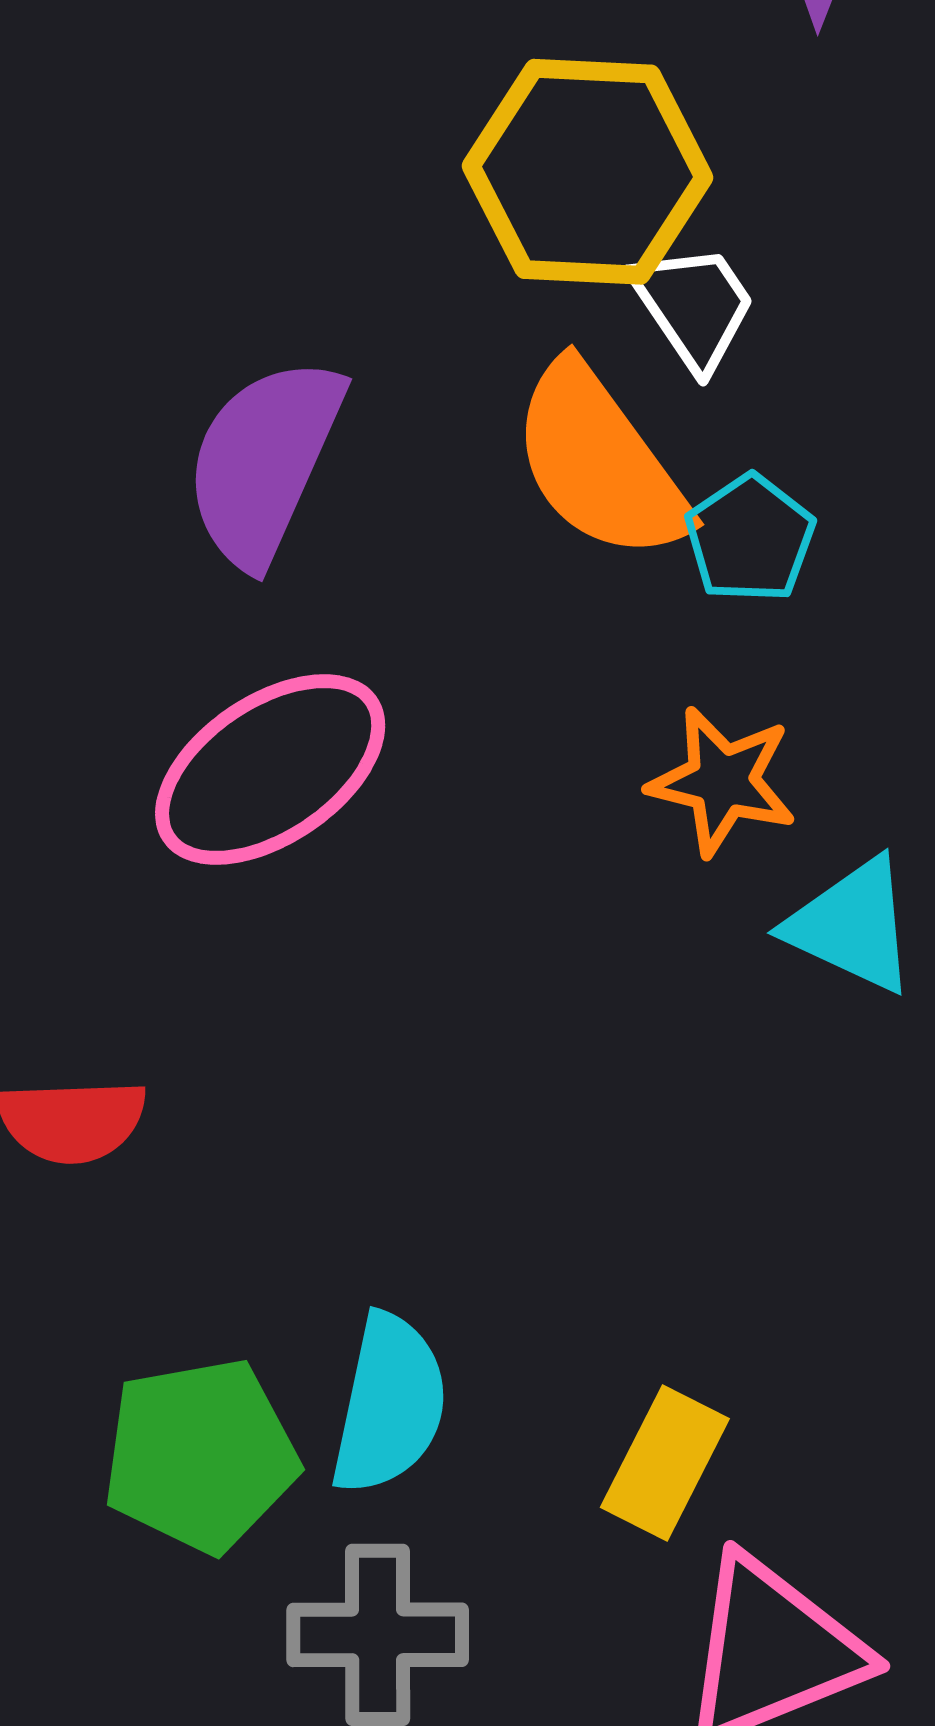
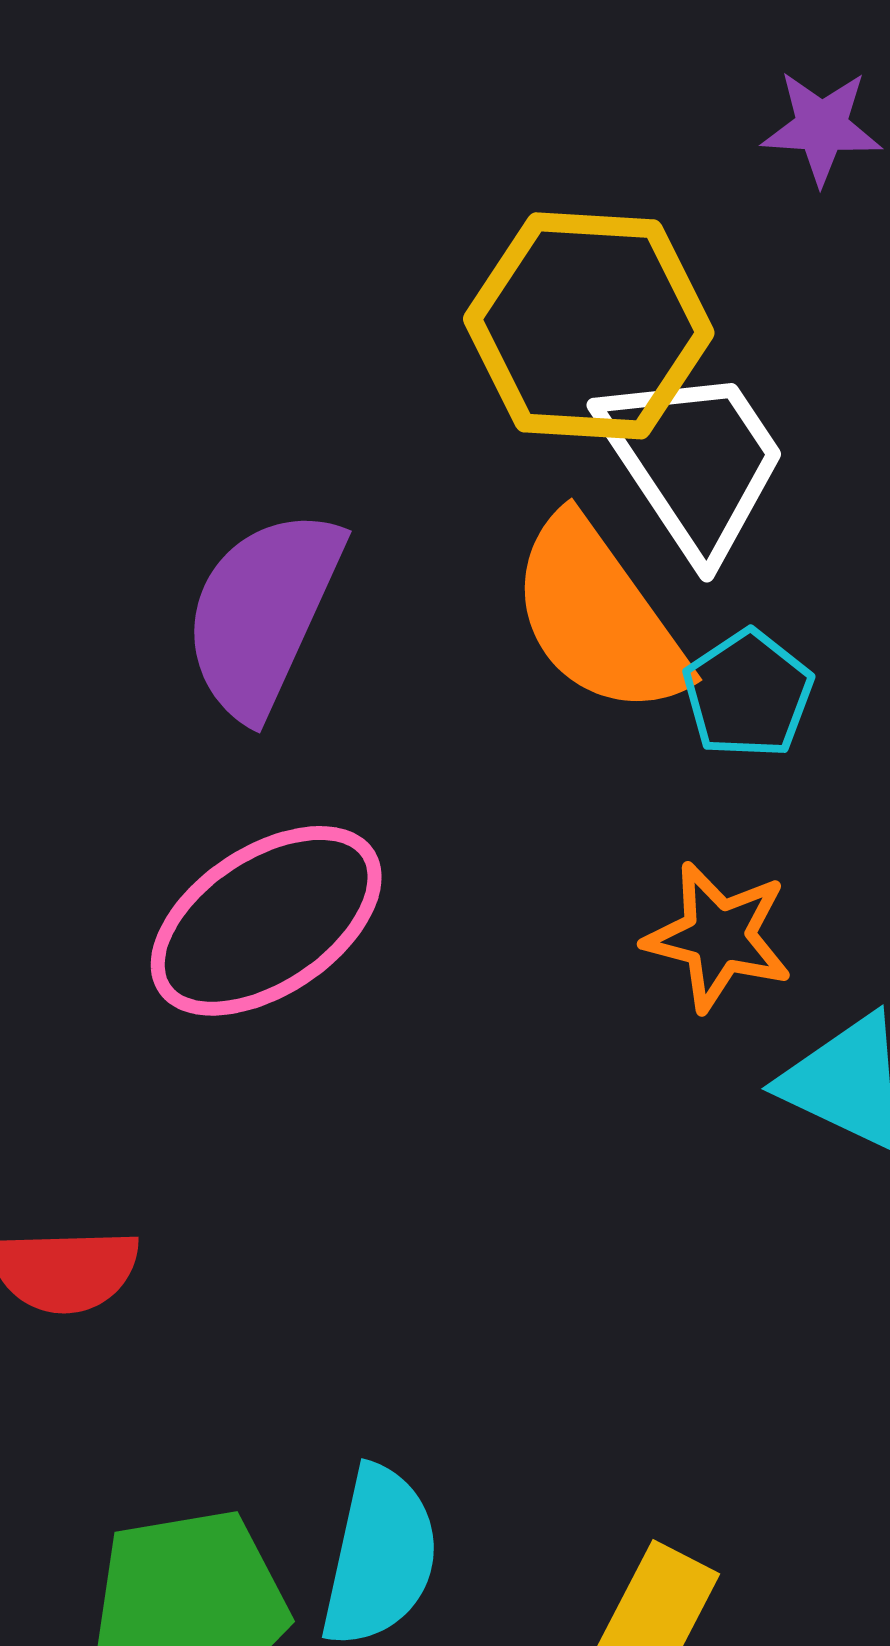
white trapezoid: (694, 306) -> (694, 461), size x1.5

